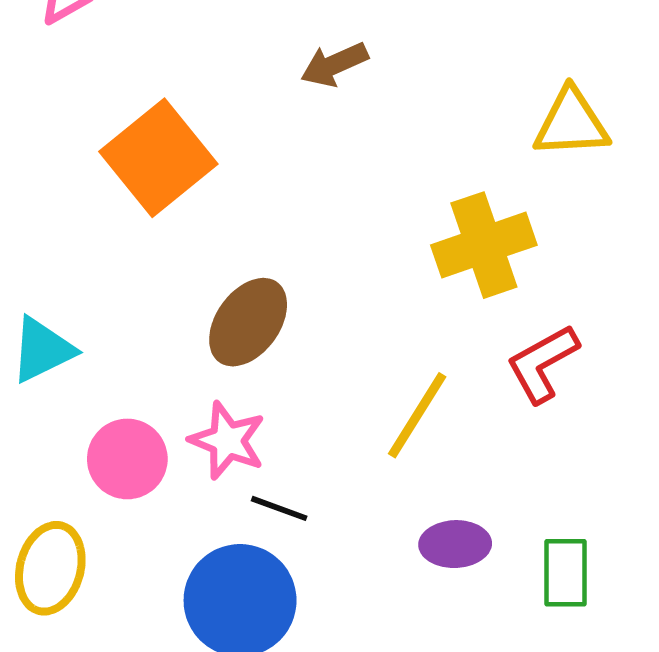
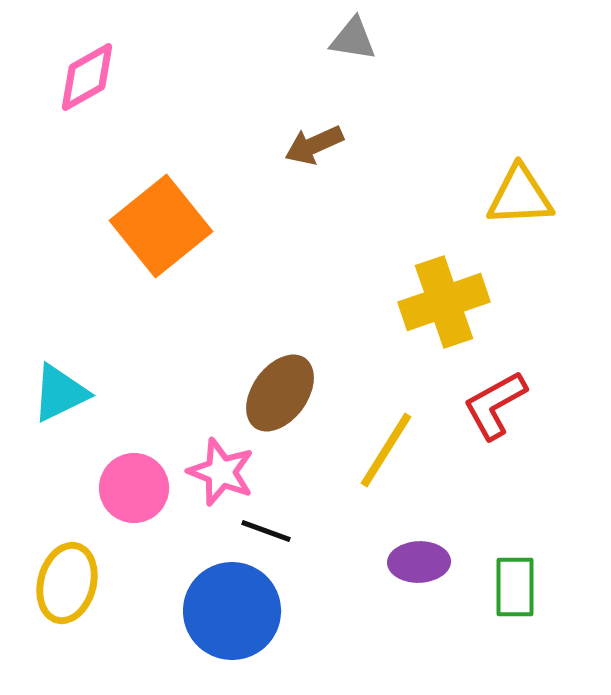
brown ellipse: (248, 322) -> (280, 393), moved

